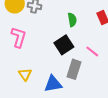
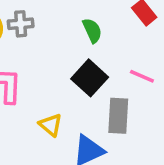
yellow triangle: (25, 74) -> (51, 125), moved

